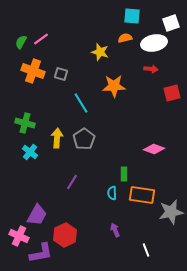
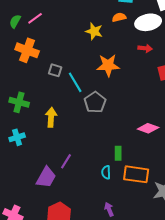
gray square: (61, 74) -> (55, 70), moved
gray pentagon: (84, 139) -> (95, 102), moved
cyan cross: (30, 152) -> (17, 137), moved, turned 35
purple trapezoid: (37, 215) -> (46, 177), moved

